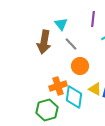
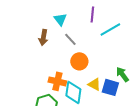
brown arrow: (44, 42) -> (43, 37), size x0.7
orange cross: (58, 86) -> (57, 81), turned 30

